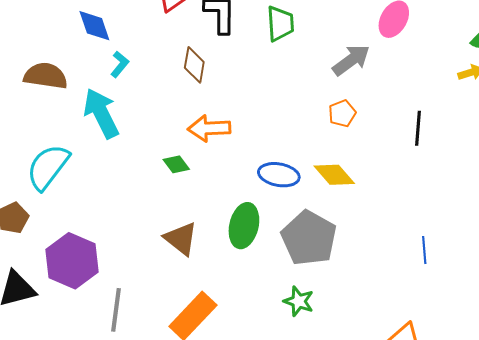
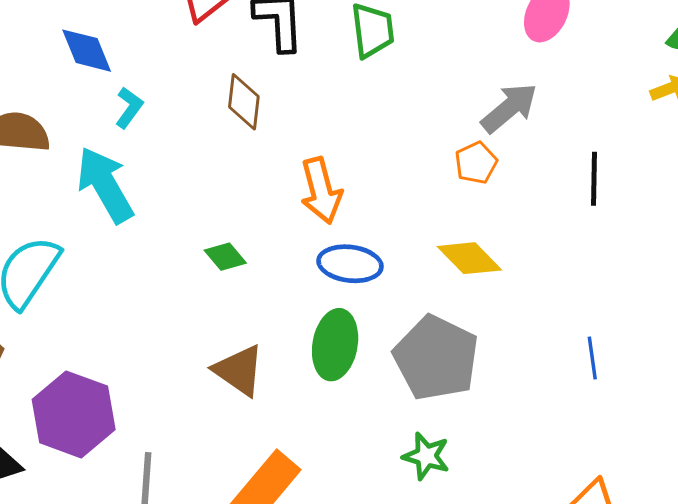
gray arrow: (351, 60) -> (509, 108), moved
orange arrow: (209, 128) -> (321, 191), moved, turned -99
blue ellipse: (279, 175) -> (350, 264), moved
blue line: (424, 250) -> (592, 358), moved

